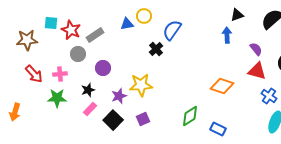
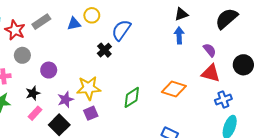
black triangle: (237, 15) -> (181, 14), moved
gray rectangle: (95, 35) -> (41, 22), moved
blue cross: (269, 96) -> (223, 100), turned 35
green diamond: (190, 116) -> (132, 97), moved
purple square: (143, 119) -> (91, 113), moved

